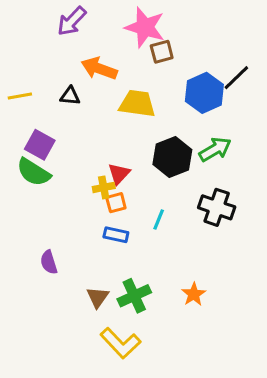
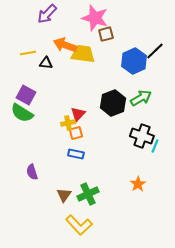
yellow line: (20, 96) -> (28, 53), moved
yellow trapezoid: (137, 104) -> (83, 54), moved
cyan line: (159, 220) -> (155, 146), moved
orange star: (194, 294) -> (138, 184), moved

